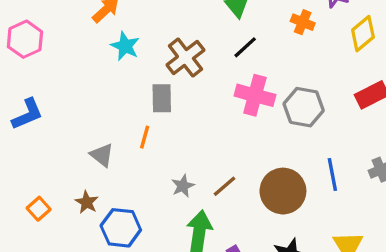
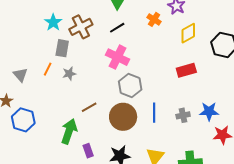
cyan star: (125, 46) -> (53, 22), moved
gray hexagon: (304, 107) -> (130, 85), moved
gray star: (183, 186) -> (69, 74), moved

